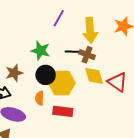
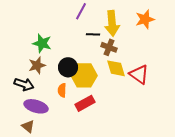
green star: (41, 51) -> (42, 43), moved
black line: (72, 52) -> (93, 34), moved
red rectangle: (63, 111) -> (85, 103), turned -36

